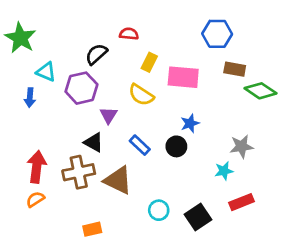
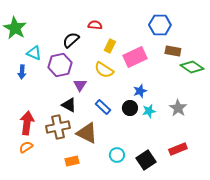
pink rectangle: (183, 77) -> (135, 57), turned -30
gray star: (242, 146) -> (178, 108), turned -30
cyan star: (224, 171) -> (149, 111), moved
orange rectangle: (92, 229) -> (72, 161), moved

